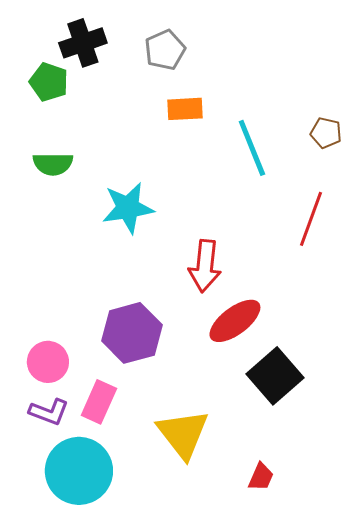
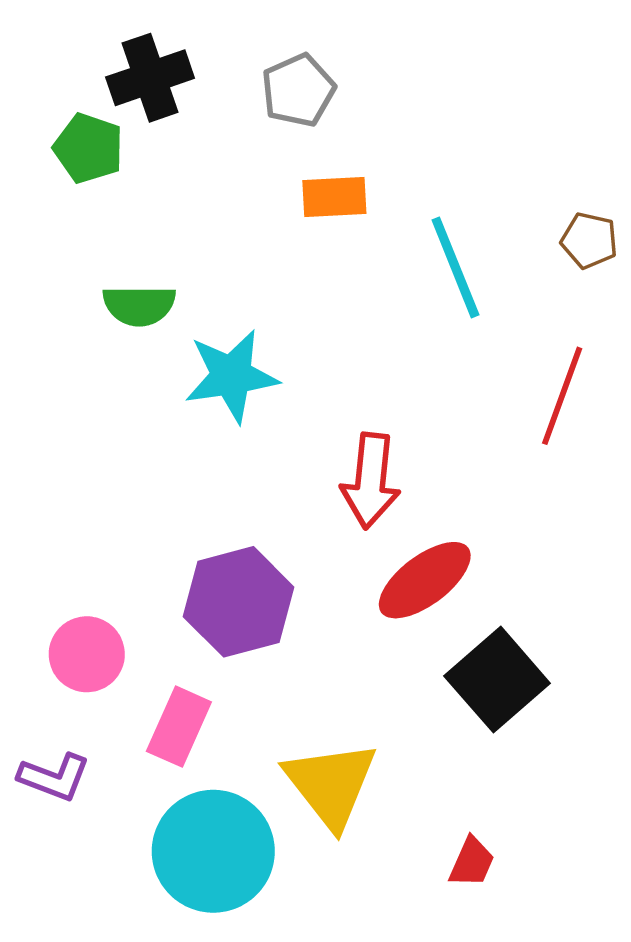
green semicircle: (53, 164) -> (139, 305), moved
purple L-shape: (49, 412) -> (54, 777), moved
cyan circle: (79, 471) -> (213, 851), moved

